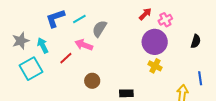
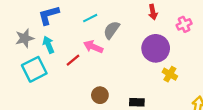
red arrow: (145, 14) -> (153, 12), moved, turned 120
blue L-shape: (55, 18) -> (49, 15), moved
purple circle: (155, 42) -> (156, 48), moved
brown circle: (92, 81) -> (100, 95), moved

